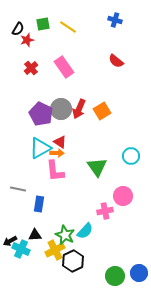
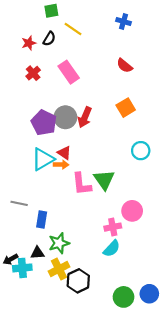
green square: (43, 24) -> (51, 11), moved
black semicircle: (18, 29) -> (49, 39), moved
orange square: (102, 111) -> (126, 108), moved
cyan circle: (131, 156) -> (141, 151), moved
pink L-shape: (55, 171) -> (82, 184), moved
cyan semicircle: (85, 231) -> (112, 249), moved
green star: (65, 235) -> (59, 243), moved, turned 30
cyan cross: (21, 249) -> (22, 268), turned -30

